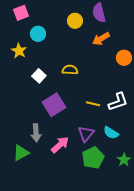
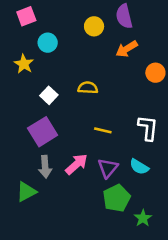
white L-shape: (118, 102) -> (148, 128), turned -65
yellow line: (93, 104) -> (103, 130), moved
purple square: (54, 105) -> (43, 132), moved
pink arrow: (60, 145) -> (76, 164), moved
green star: (124, 160) -> (143, 218), moved

